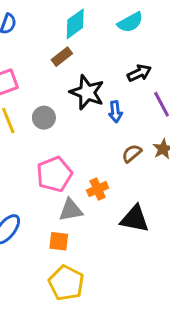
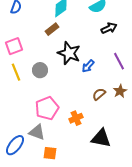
black arrow: (139, 73) -> (109, 28), moved
blue arrow: (115, 112) -> (88, 66), turned 48
gray triangle: (71, 210) -> (37, 132), moved, turned 30

